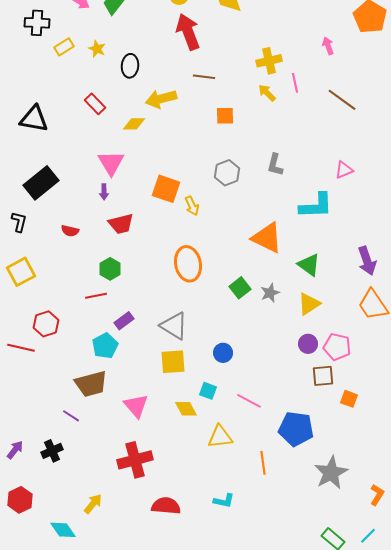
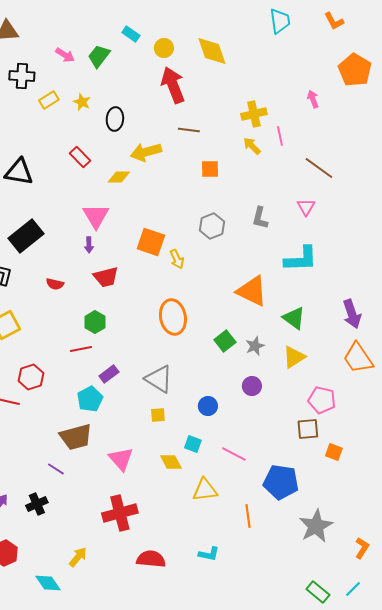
brown line: (342, 100) -> (319, 168), moved
pink triangle: (344, 170) -> (306, 207), moved, turned -36
purple circle: (308, 344) -> (252, 386), moved
yellow square: (173, 362) -> (158, 415), size x0.6

